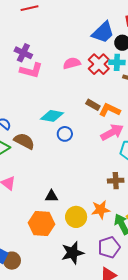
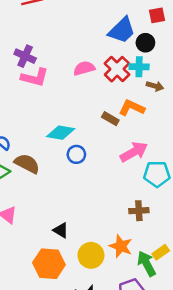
orange L-shape: (110, 110) -> (132, 108), moved
black triangle: (51, 196) -> (61, 230), turned 32
orange star: (101, 210) -> (121, 246), turned 30

